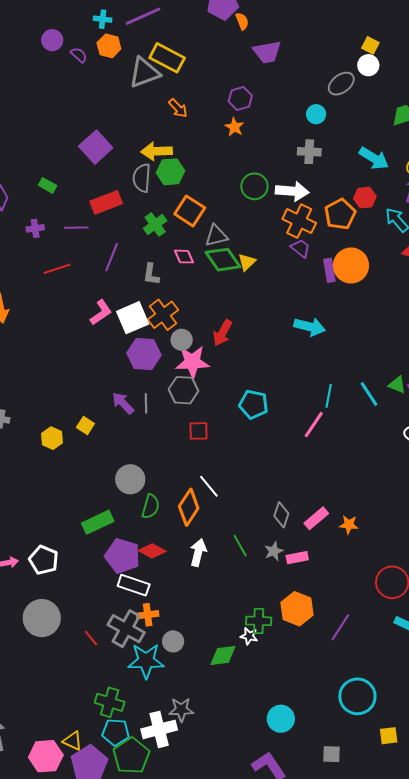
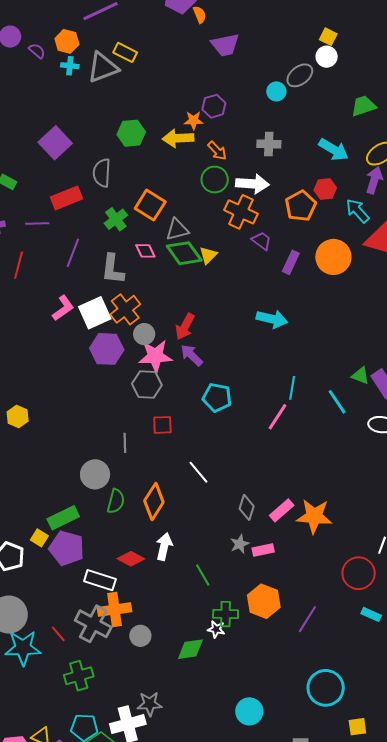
cyan cross: (103, 19) -> (70, 66), moved
yellow rectangle: (167, 58) -> (125, 52), size x0.7
purple hexagon: (240, 98) -> (214, 106), moved
orange arrow: (178, 108) -> (217, 151), moved
cyan circle: (316, 114) -> (276, 91), moved
orange star: (234, 127) -> (194, 120), turned -30
yellow arrow: (157, 151) -> (178, 138), moved
green hexagon: (171, 172) -> (131, 133), moved
orange cross: (299, 221) -> (241, 212), moved
orange circle: (351, 265) -> (333, 257), moved
red line: (57, 269) -> (19, 265), turned -56
purple rectangle: (329, 270) -> (291, 262), turned 35
gray L-shape: (151, 274) -> (113, 269), size x1.4
cyan line: (369, 394) -> (337, 402), moved
purple arrow: (123, 403) -> (192, 355), moved
gray line: (146, 403) -> (125, 443), moved
yellow square: (85, 425) -> (39, 538), moved
yellow hexagon: (52, 438) -> (18, 417), moved
white line: (209, 486) -> (199, 472), moved
orange star: (349, 525) -> (314, 516), size x1.8
green line: (240, 546) -> (203, 575), moved
red diamond: (152, 551) -> (131, 559), moved
purple pentagon: (122, 556) -> (67, 548), moved
orange cross: (148, 615) -> (115, 610), size x1.5
cyan star: (146, 661) -> (23, 648), moved
green cross: (110, 702) -> (79, 676), moved, turned -32

